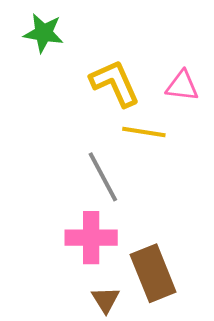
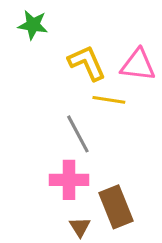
pink triangle: (182, 86) -> (138, 65), size x1.4

